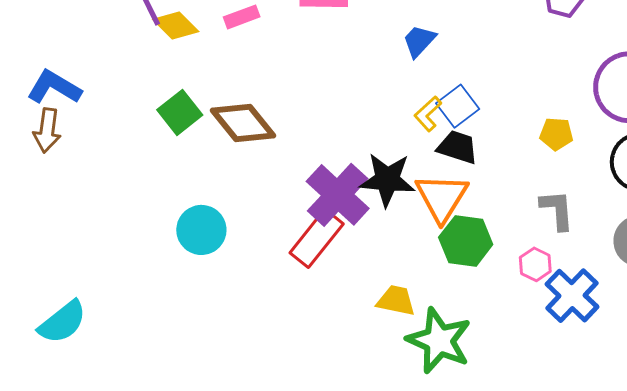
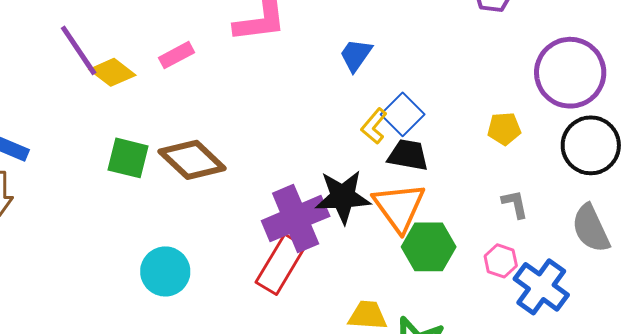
green square: (180, 112) -> (128, 158), turned -30
purple cross: (338, 195) -> (296, 218), turned 32
gray L-shape: (557, 210) -> (515, 204), size x0.7

